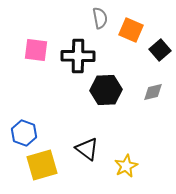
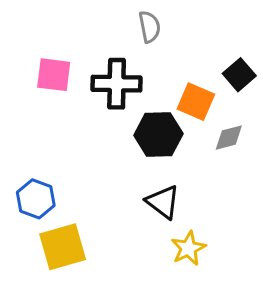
orange square: (131, 30) -> (196, 102), moved
black triangle: (87, 149) -> (163, 202), moved

